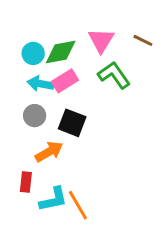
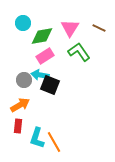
cyan circle: (33, 53) -> (23, 23), moved
cyan arrow: (40, 84) -> (40, 75), moved
orange arrow: (49, 152) -> (20, 105), moved
cyan L-shape: (53, 199) -> (37, 138), turned 120

